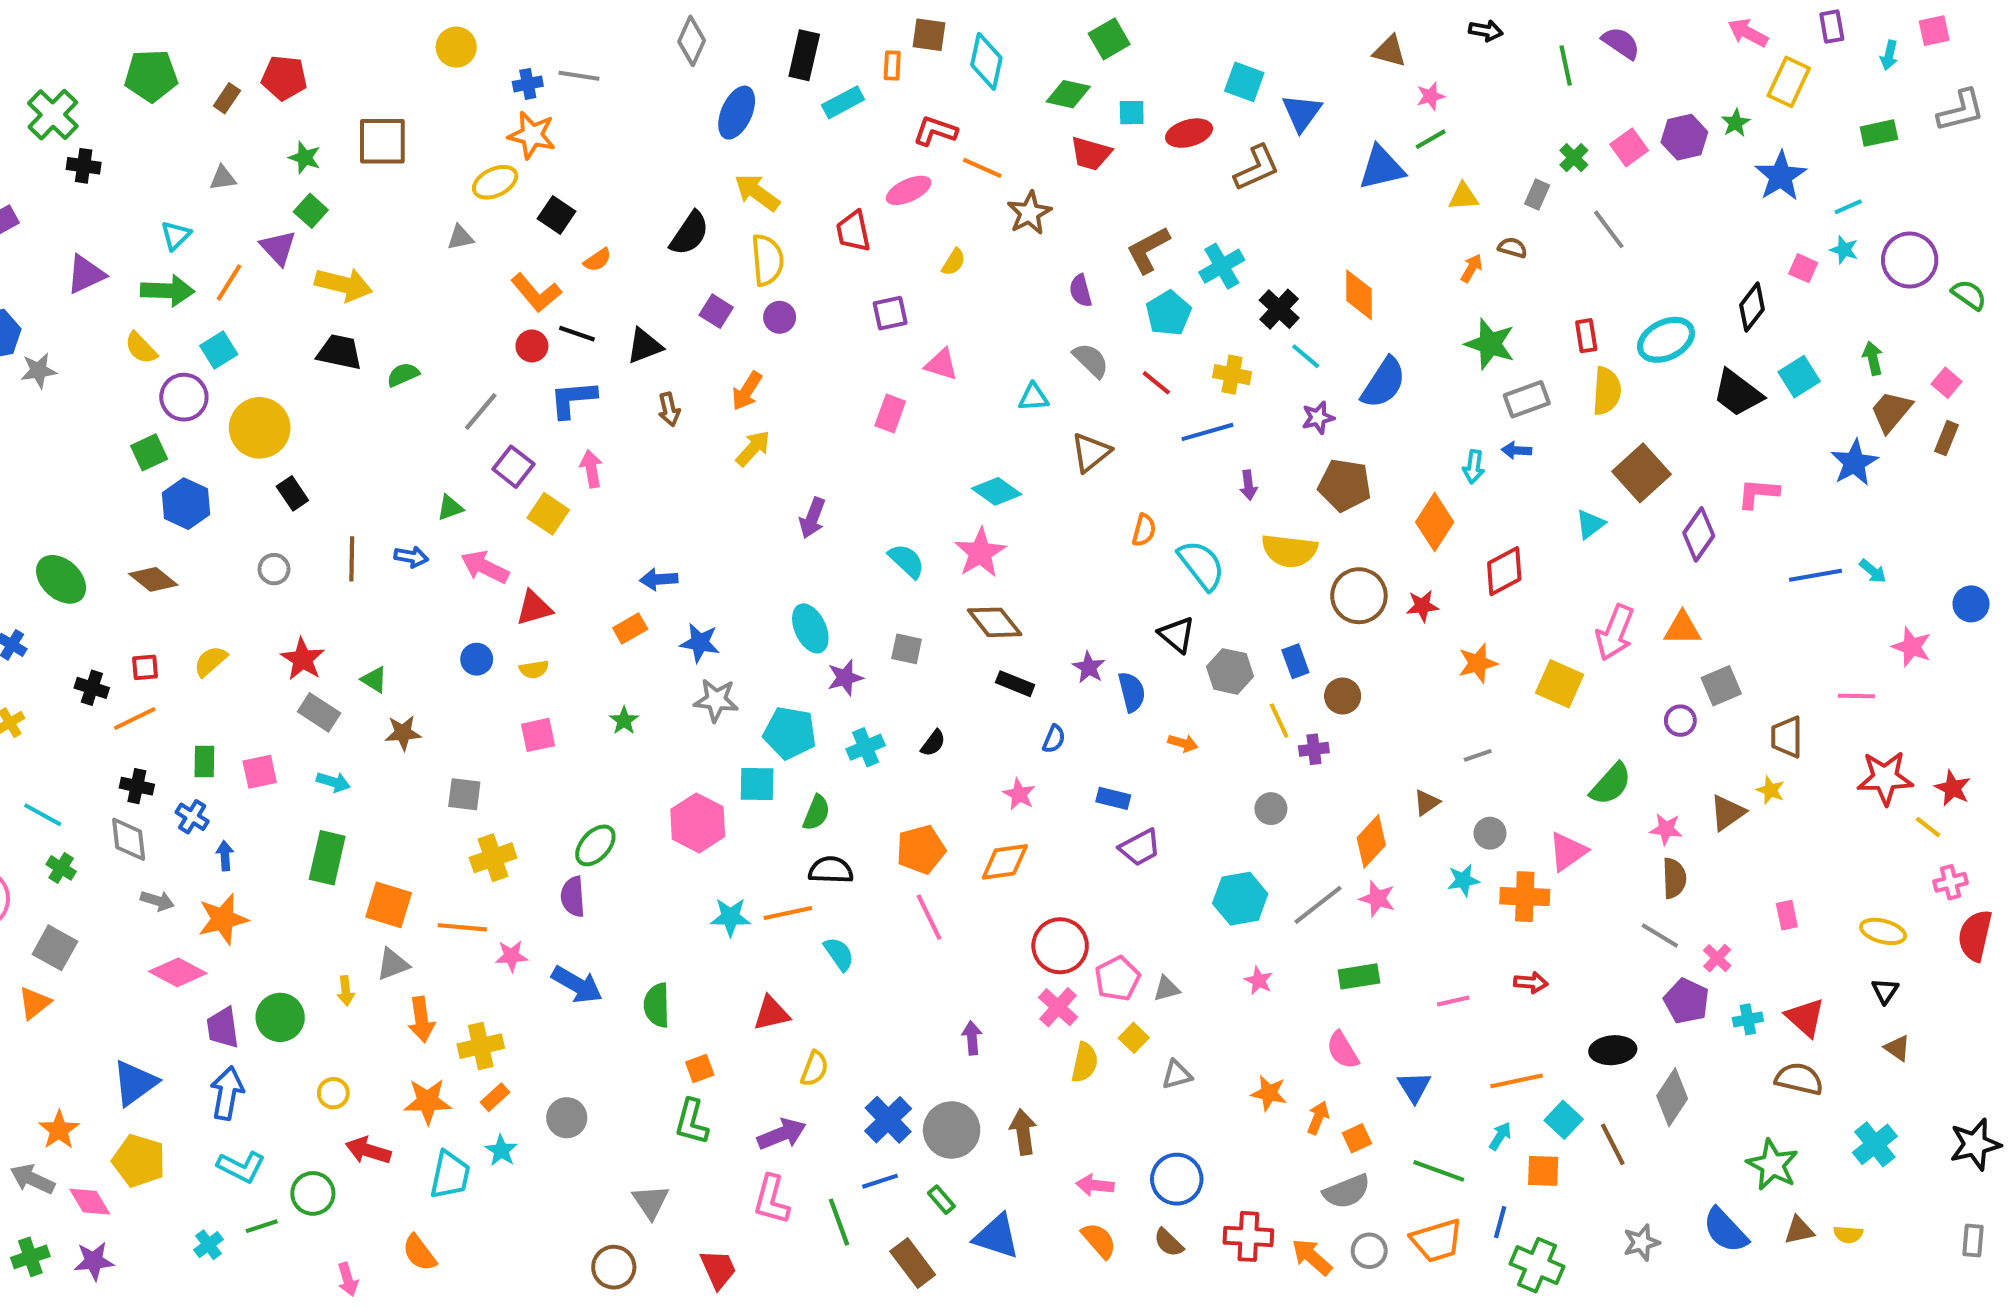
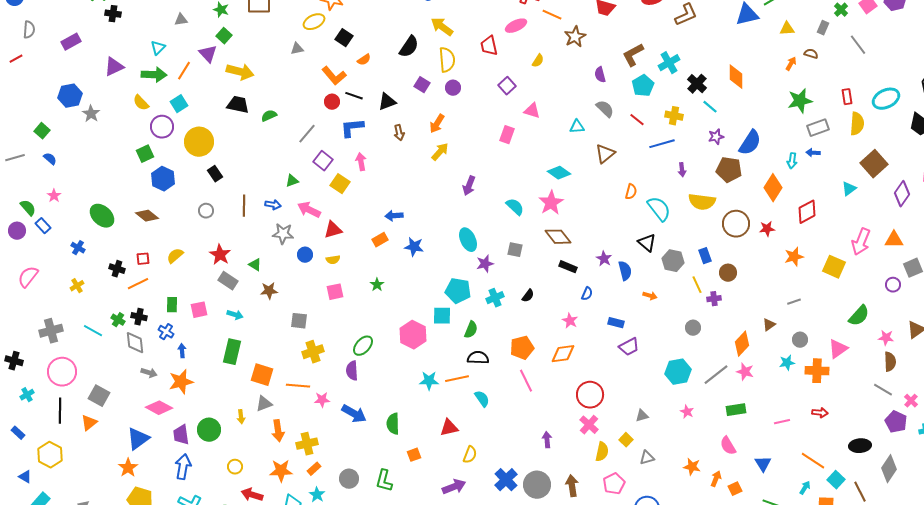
purple square: (890, 313) -> (507, 86), turned -30
green star: (1490, 344) -> (800, 101), turned -30
gray star: (39, 371) -> (91, 114), turned -30
blue semicircle: (1384, 383) -> (750, 143), moved
gray star: (716, 700) -> (283, 234), moved
green cross: (61, 868) -> (118, 320), moved
pink pentagon: (1117, 979) -> (614, 484), moved
orange line: (1517, 1081) -> (813, 461), turned 45
blue triangle: (135, 1083) -> (138, 439), moved
green L-shape: (692, 1122) -> (384, 481), moved
orange star: (59, 1130) -> (128, 468), moved

